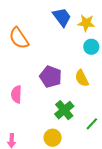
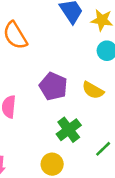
yellow semicircle: (82, 78) -> (93, 90), turned -36

